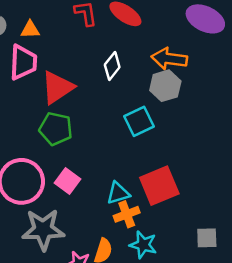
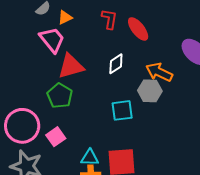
orange triangle: (30, 30) -> (65, 17), turned -42
pink trapezoid: (23, 62) -> (52, 40), turned -60

